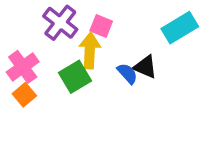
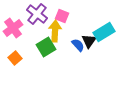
cyan rectangle: (180, 28) -> (104, 32), moved
pink cross: (23, 67) -> (13, 28), moved
black triangle: (145, 67) -> (89, 41), turned 42

